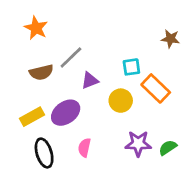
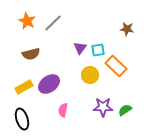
gray line: (71, 58) -> (53, 23), moved
purple triangle: (90, 80) -> (80, 48), moved, turned -32
black ellipse: (44, 153) -> (22, 119), moved

